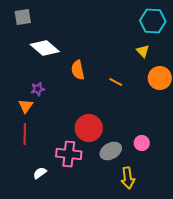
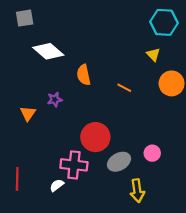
purple star: (38, 89) -> (55, 100), moved
red line: (25, 134) -> (17, 179), moved
white semicircle: (40, 173) -> (57, 185), moved

